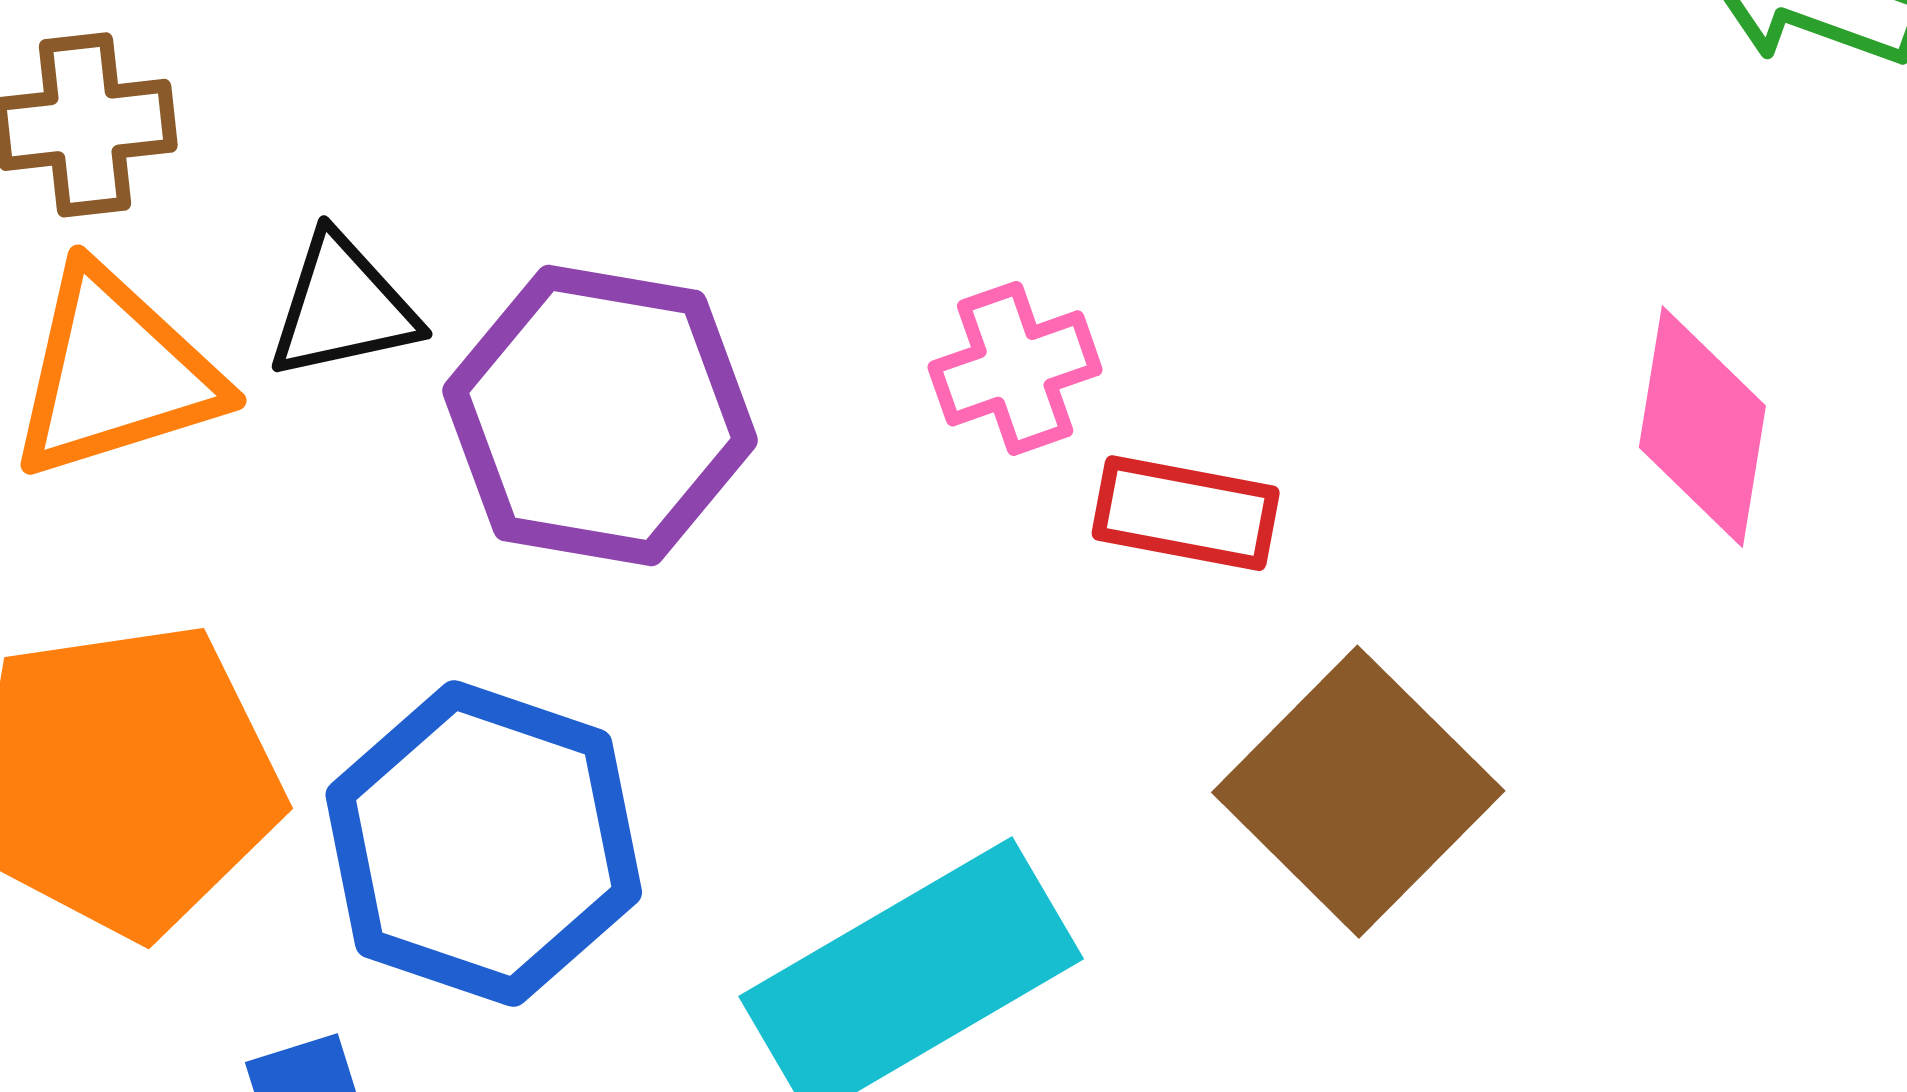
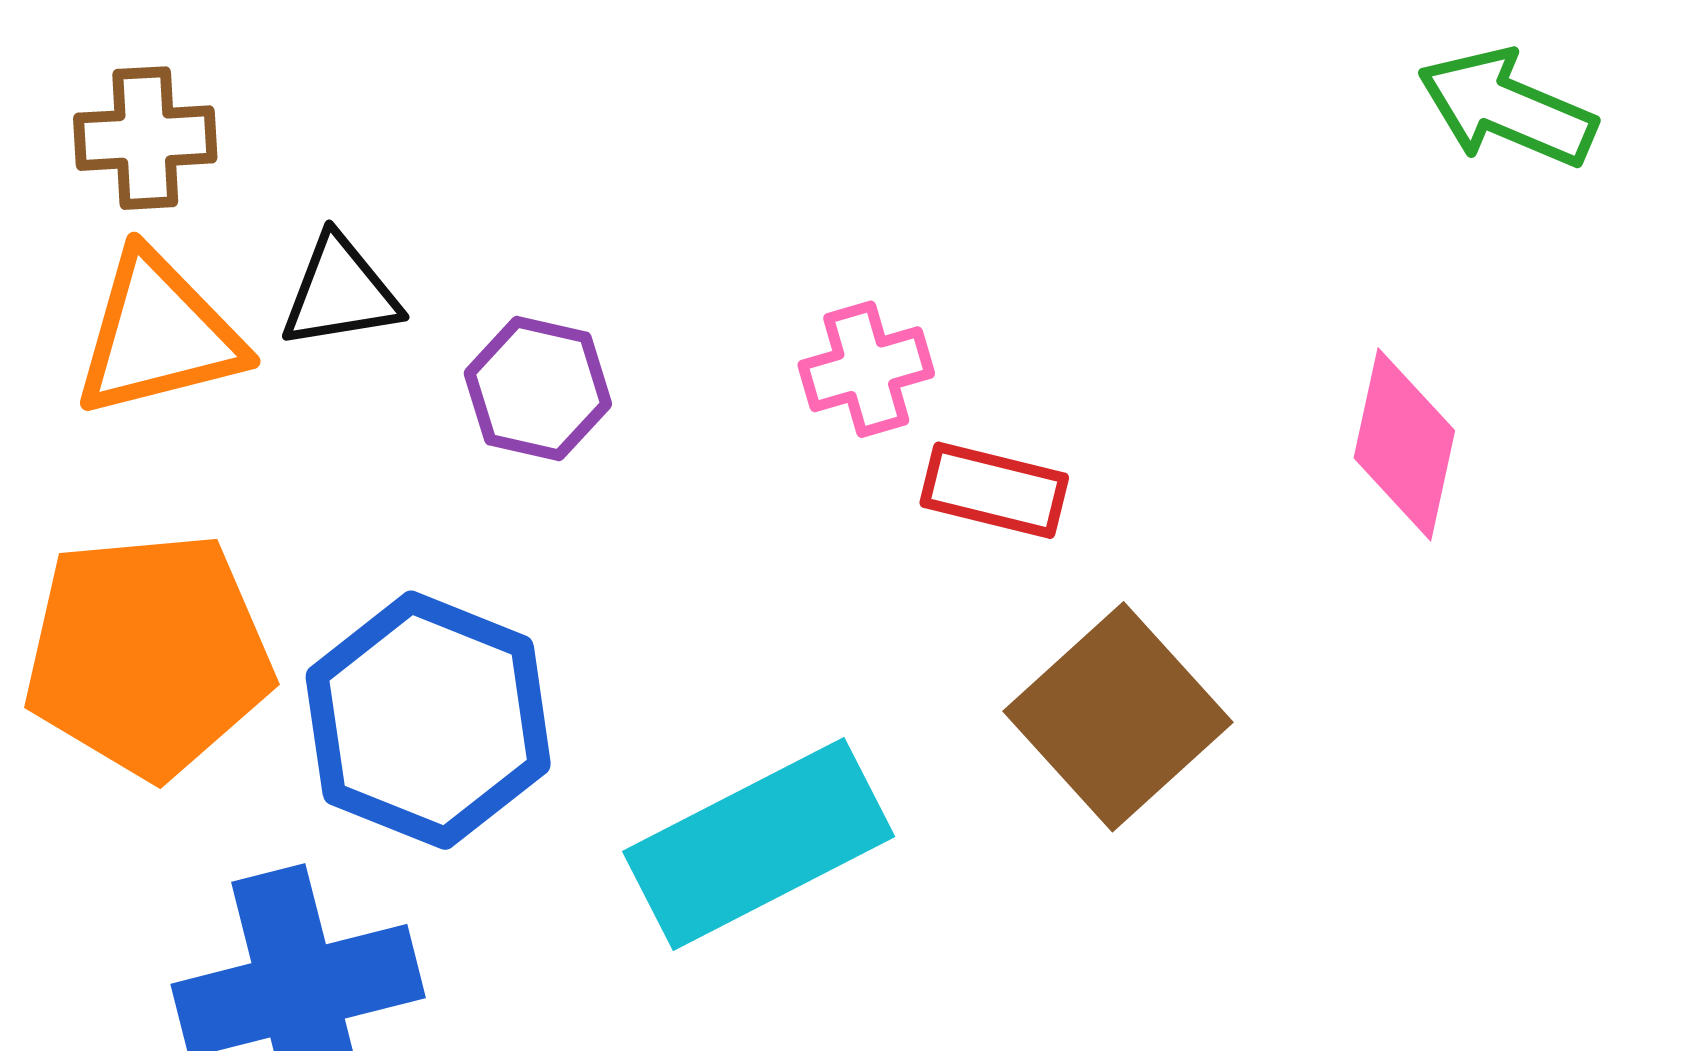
purple hexagon: (600, 416) -> (538, 389), size x0.6

